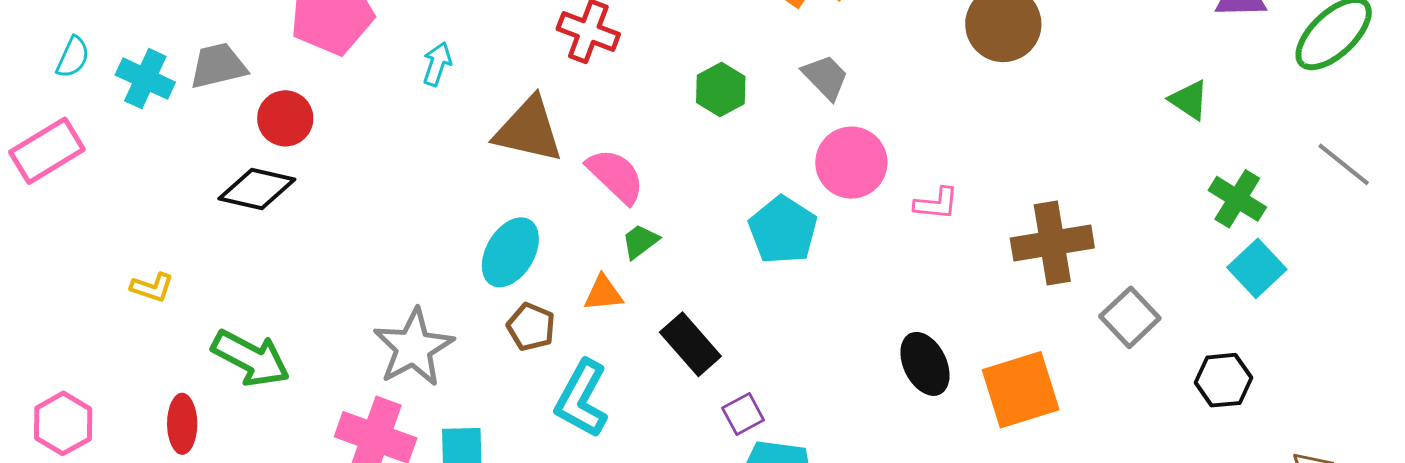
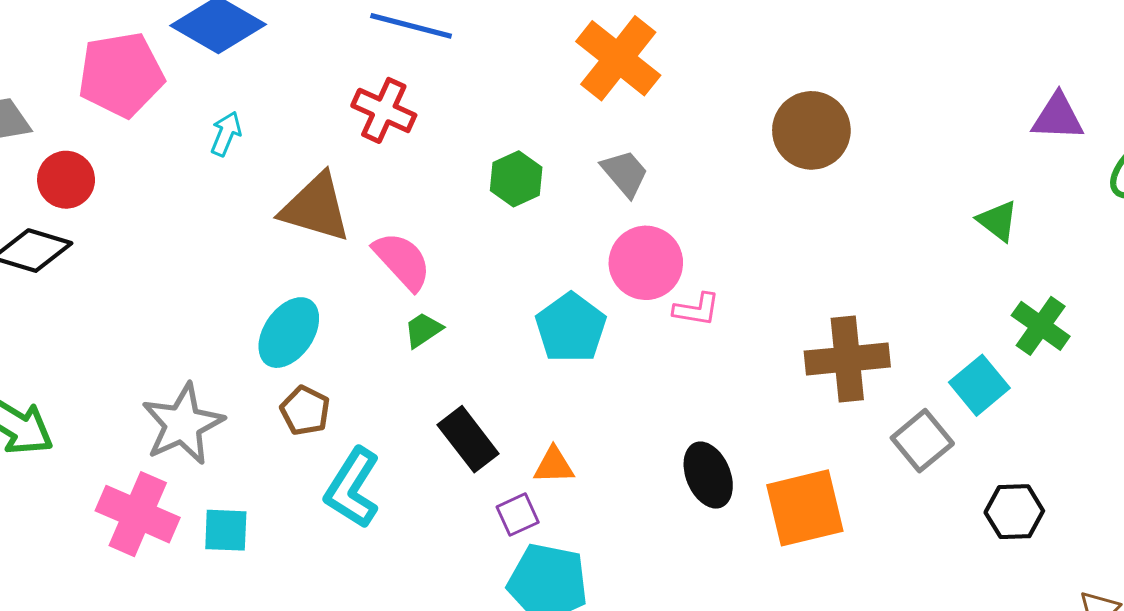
pink L-shape: (936, 204) -> (697, 309), moved
cyan square: (1257, 268) -> (979, 385), moved
orange triangle: (603, 293) -> (554, 465), moved

